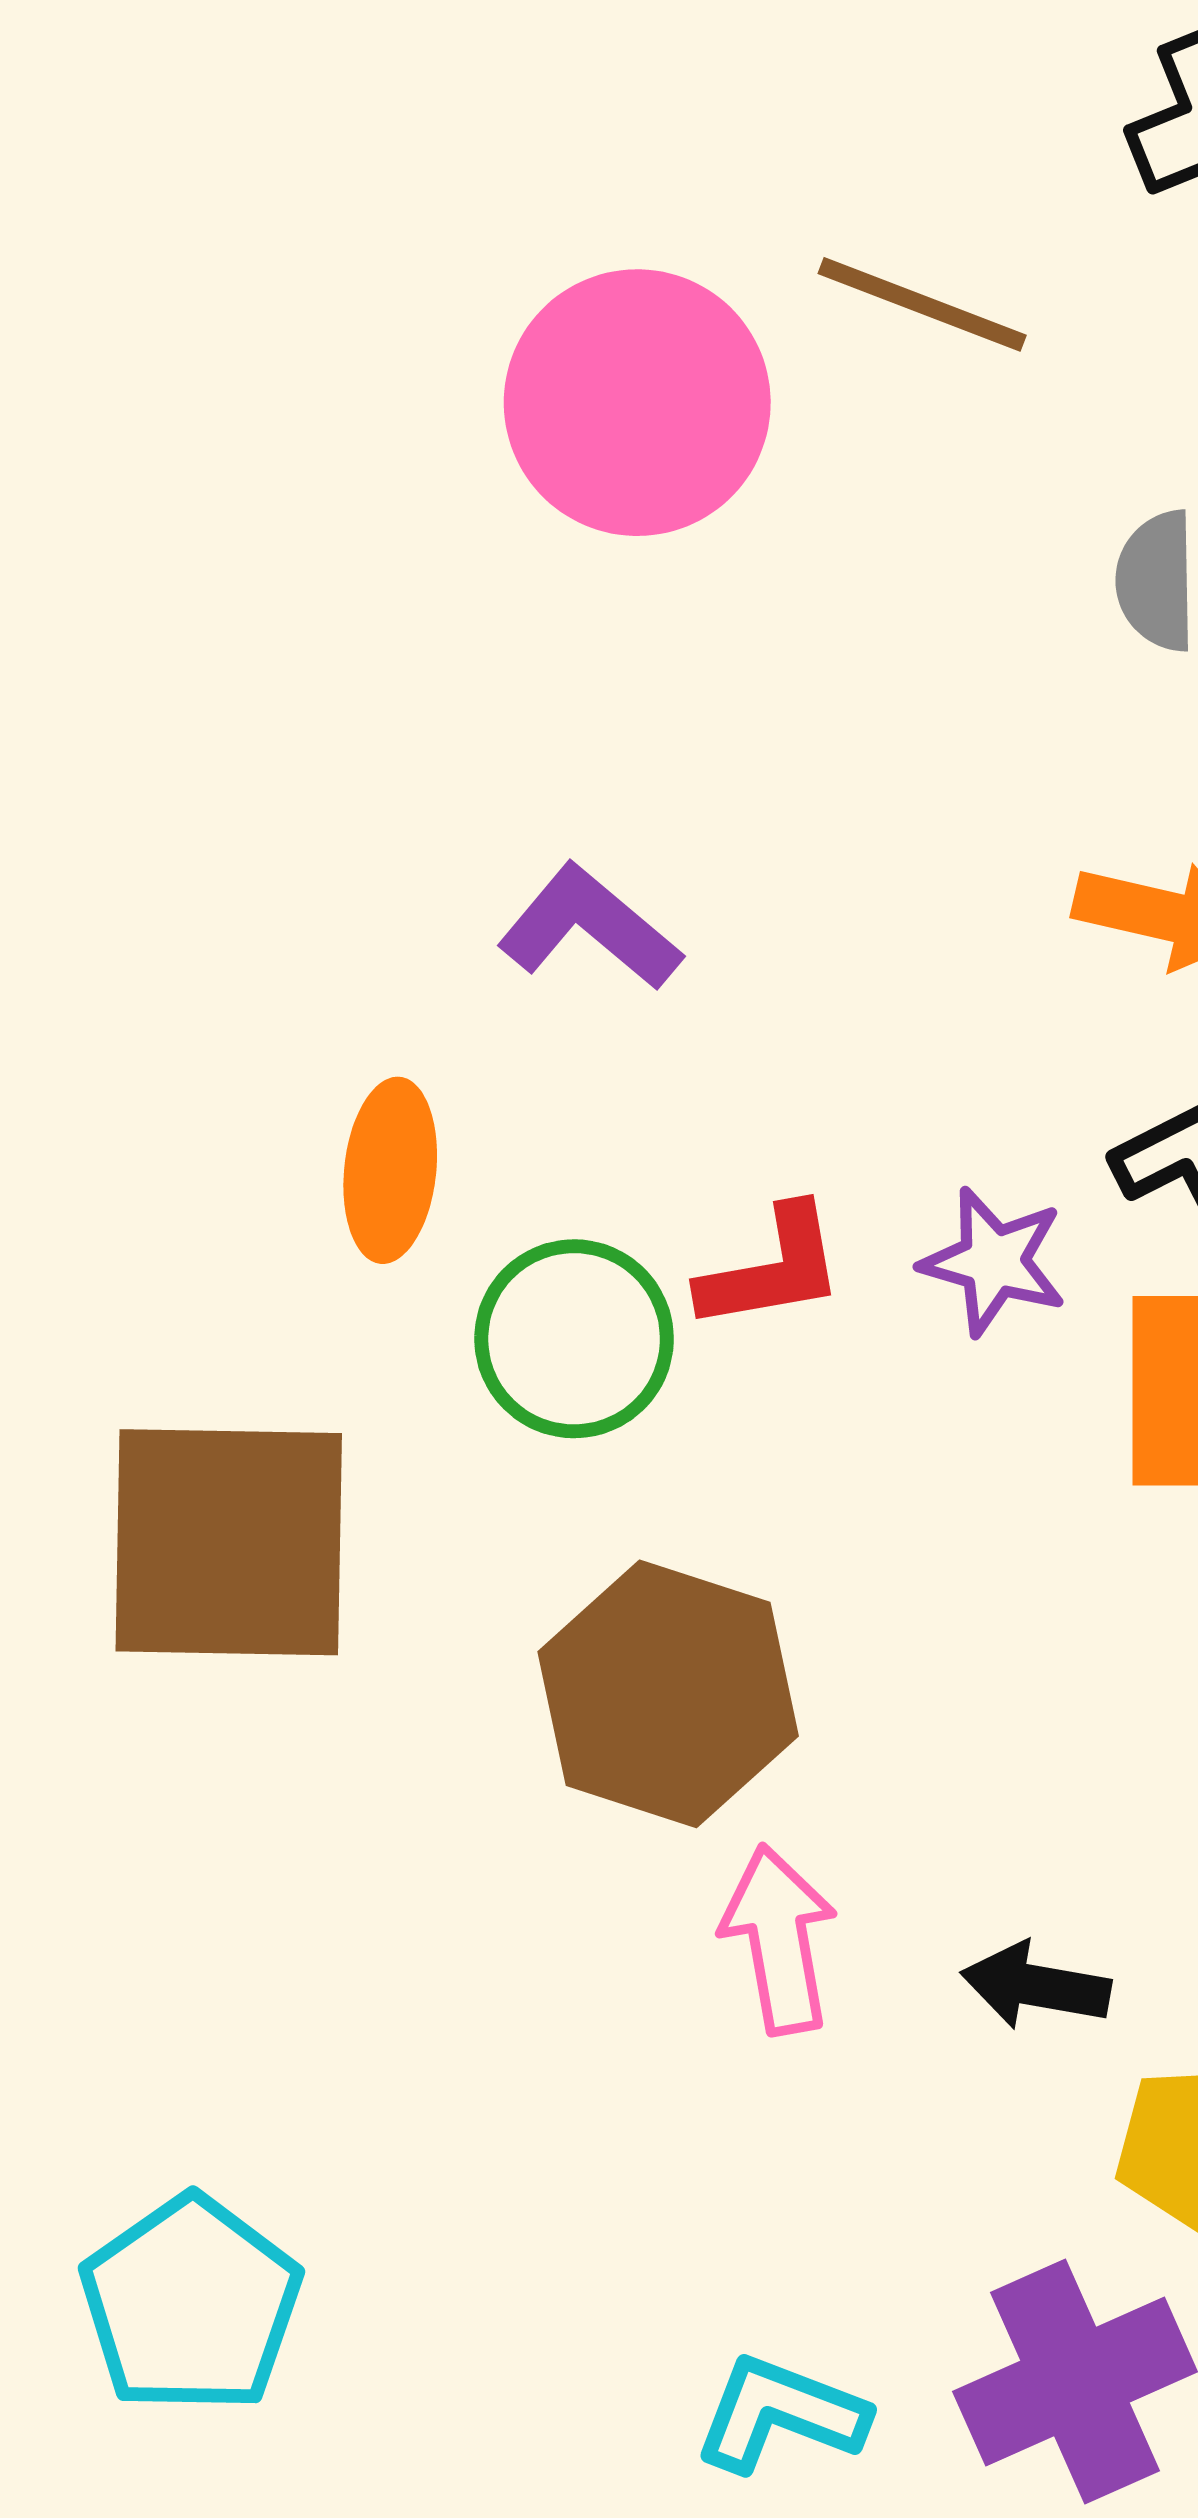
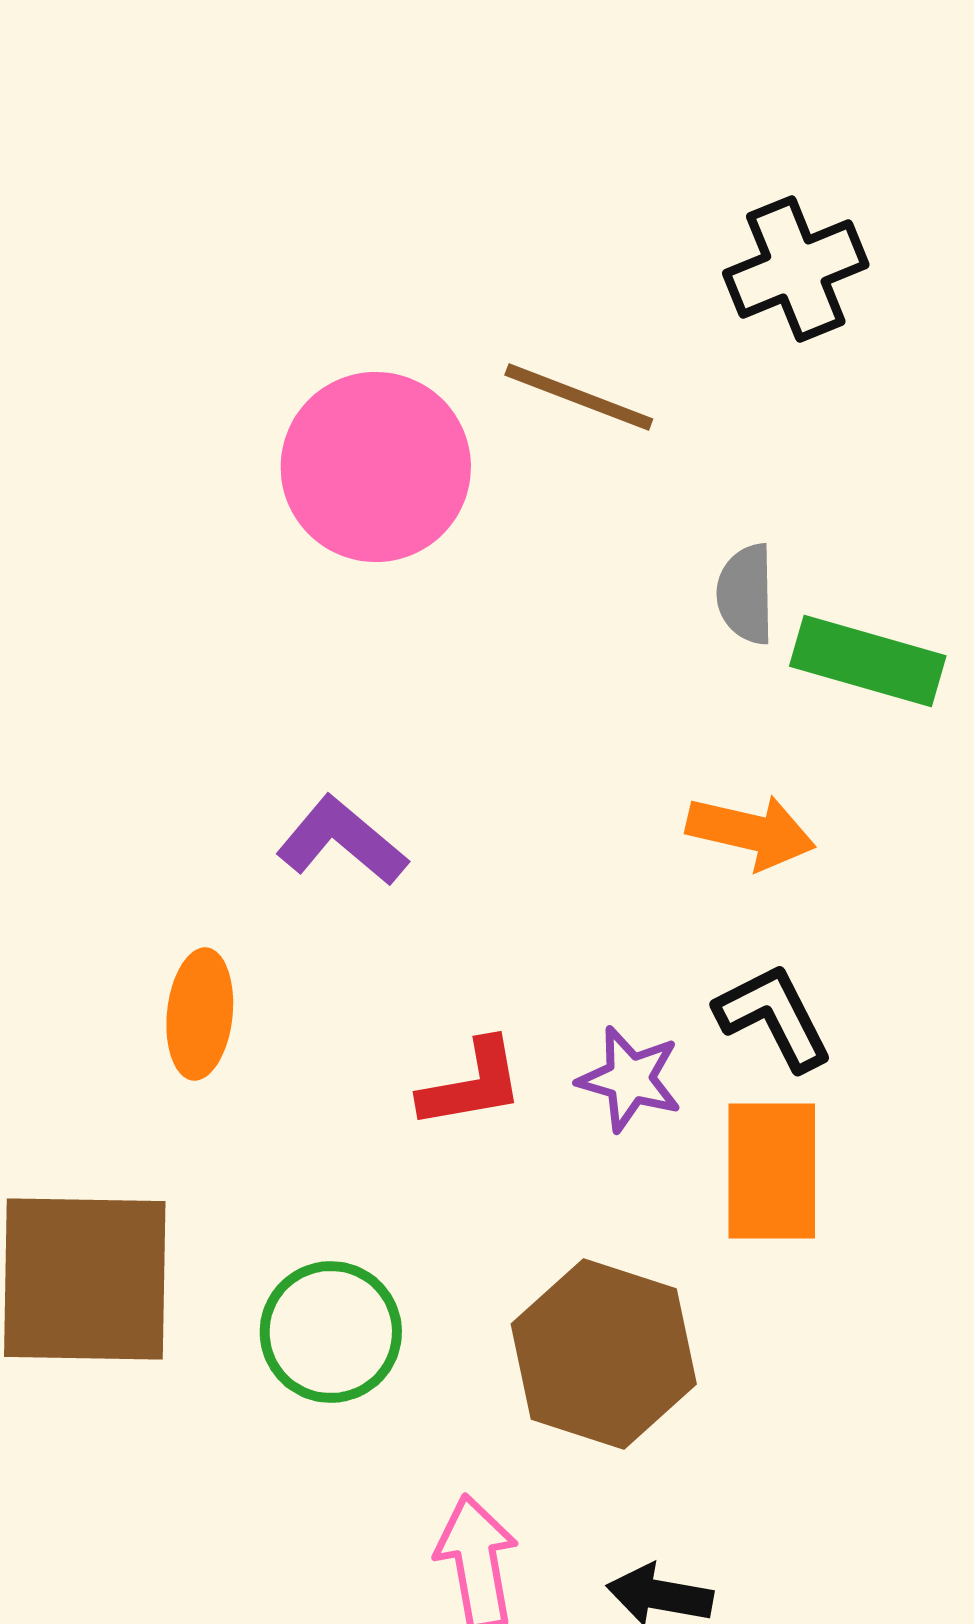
green circle: (574, 1339) -> (331, 1332), moved
brown hexagon: (668, 1694) -> (604, 1354), moved

